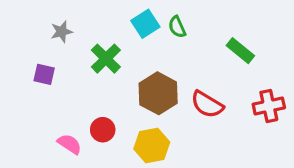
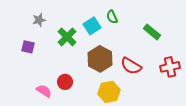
cyan square: (145, 24) -> (92, 26), moved
yellow hexagon: (152, 146) -> (109, 92), moved

